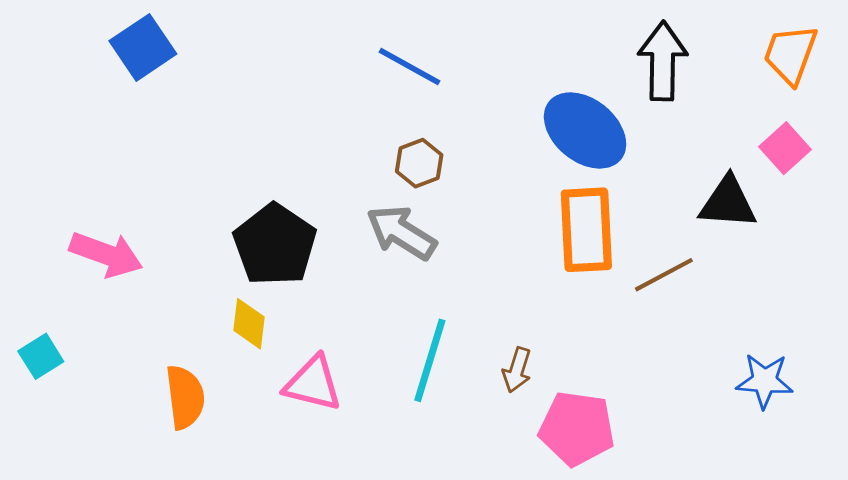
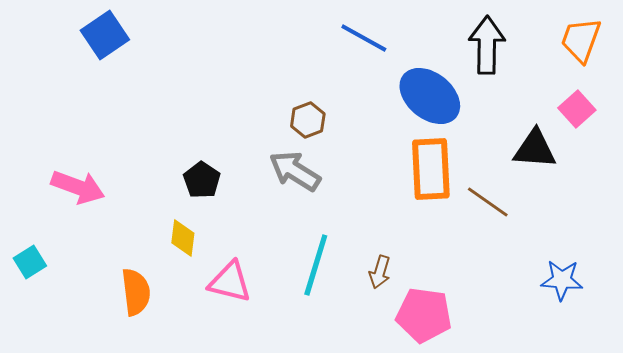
blue line: (410, 67) -> (364, 38), moved
black pentagon: (275, 245) -> (202, 180), size x0.6
brown line: (664, 275) -> (488, 202), turned 63

